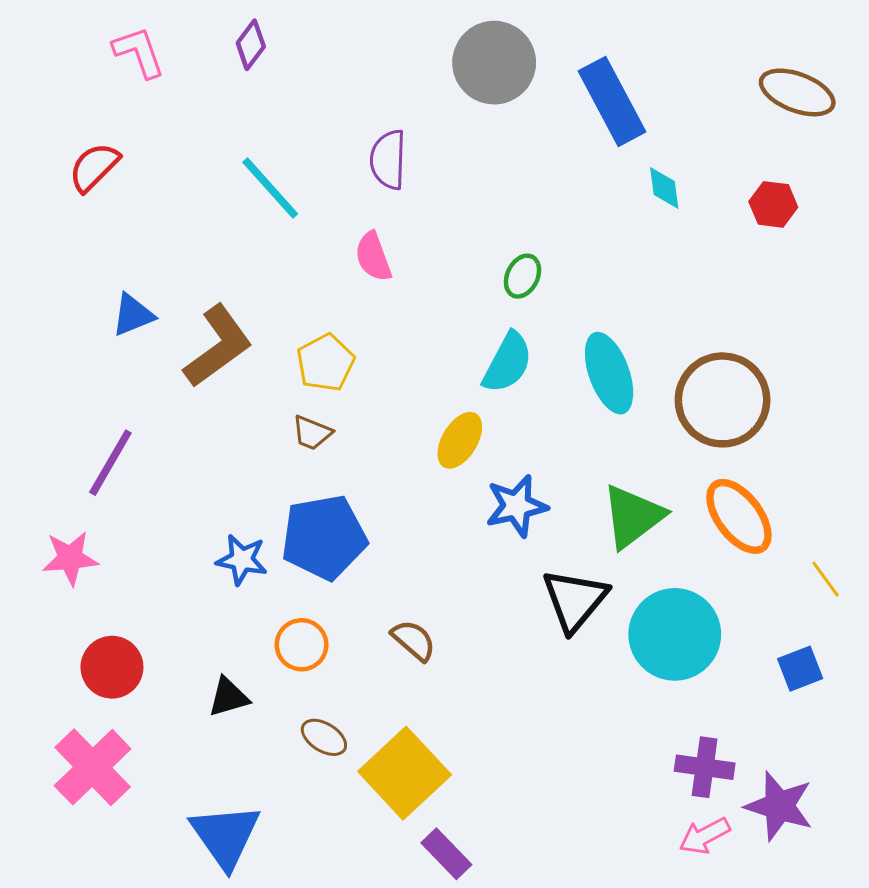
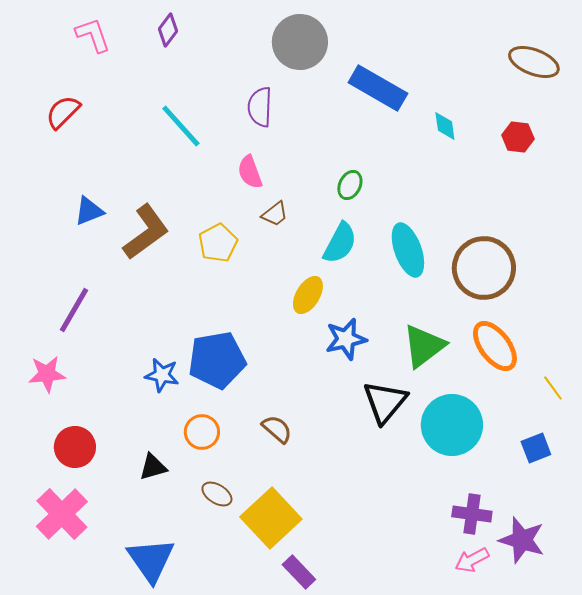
gray circle: (494, 63) -> (300, 42), moved
blue rectangle: (612, 101) -> (378, 88), moved, turned -32
brown trapezoid: (312, 433) -> (275, 214), moved, turned -60

